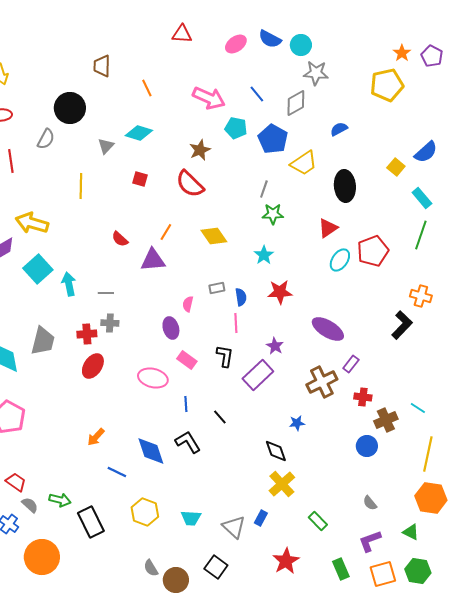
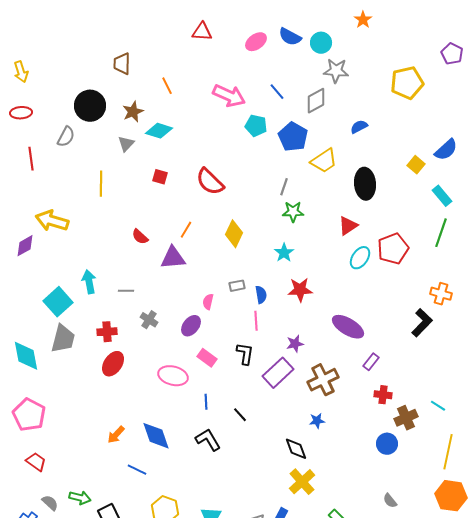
orange star: (402, 53) -> (363, 20), moved
brown star: (200, 150) -> (133, 112), moved
yellow diamond: (214, 236) -> (234, 234), turned 60
cyan square: (38, 269) -> (58, 302), moved
gray cross: (110, 323) -> (149, 320), moved, turned 30
purple ellipse: (171, 328) -> (191, 326), turned 55
purple star: (275, 346) -> (295, 344), turned 30
brown cross: (322, 382) -> (323, 380), moved
blue diamond: (151, 451) -> (156, 436), moved
red trapezoid: (16, 482) -> (36, 462), moved

